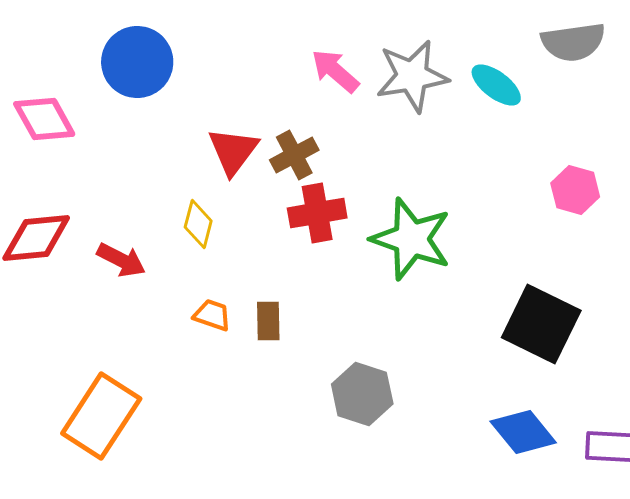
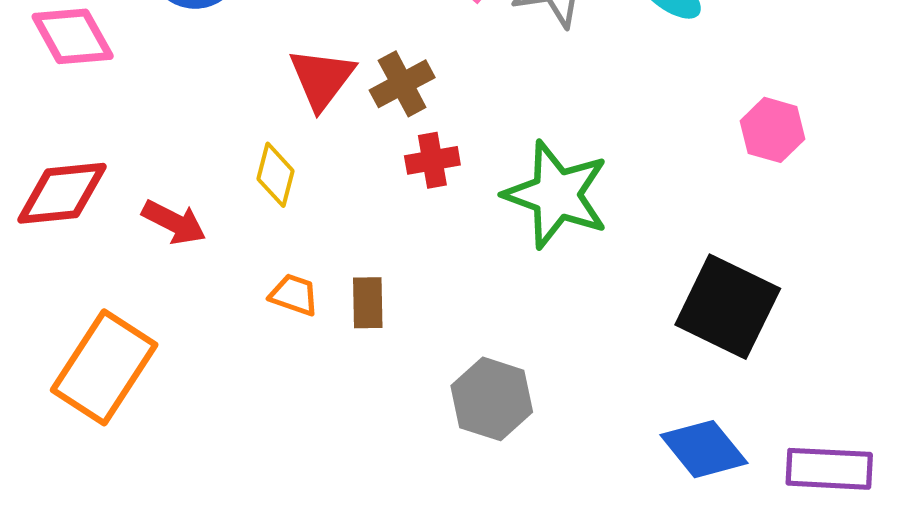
red cross: (317, 213) -> (432, 160), size x0.7
orange rectangle: (101, 416) -> (104, 367), moved

